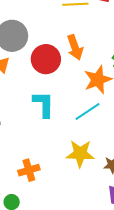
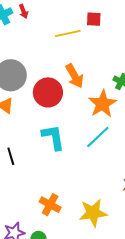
yellow star: (80, 154) -> (93, 213), moved
orange cross: (29, 170) -> (50, 205), turned -35

